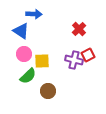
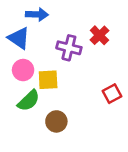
red square: (88, 55) -> (112, 94), moved
purple cross: (74, 60) -> (69, 48), moved

